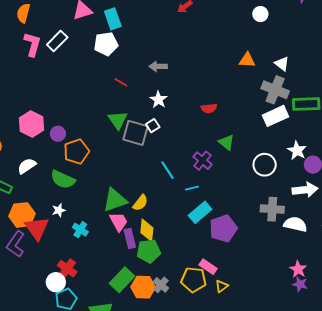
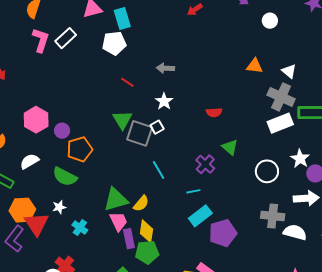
cyan line: (167, 170) -> (159, 170), moved

